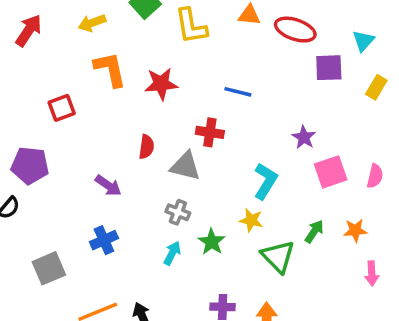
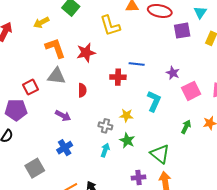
yellow L-shape: (191, 26) -> (110, 26), moved
blue line: (238, 92) -> (137, 64), moved
red square: (62, 108) -> (31, 87), moved
gray triangle: (185, 166) -> (56, 76), moved
yellow star: (251, 220) -> (126, 115), moved
green triangle: (278, 257) -> (160, 154), moved

